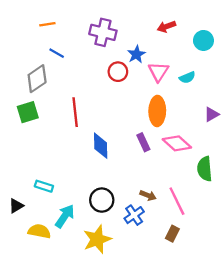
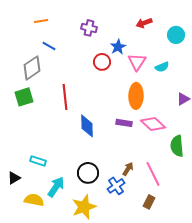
purple cross: (103, 32) -> (89, 28), size x0.7
purple rectangle: (143, 142) -> (124, 123), turned -56
brown arrow: (148, 195) -> (128, 169), turned -80

